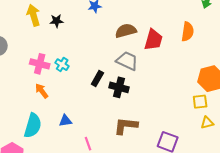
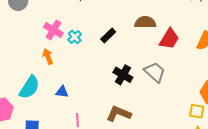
gray trapezoid: (127, 61) -> (155, 72), moved
black rectangle: (97, 78) -> (108, 35), moved

